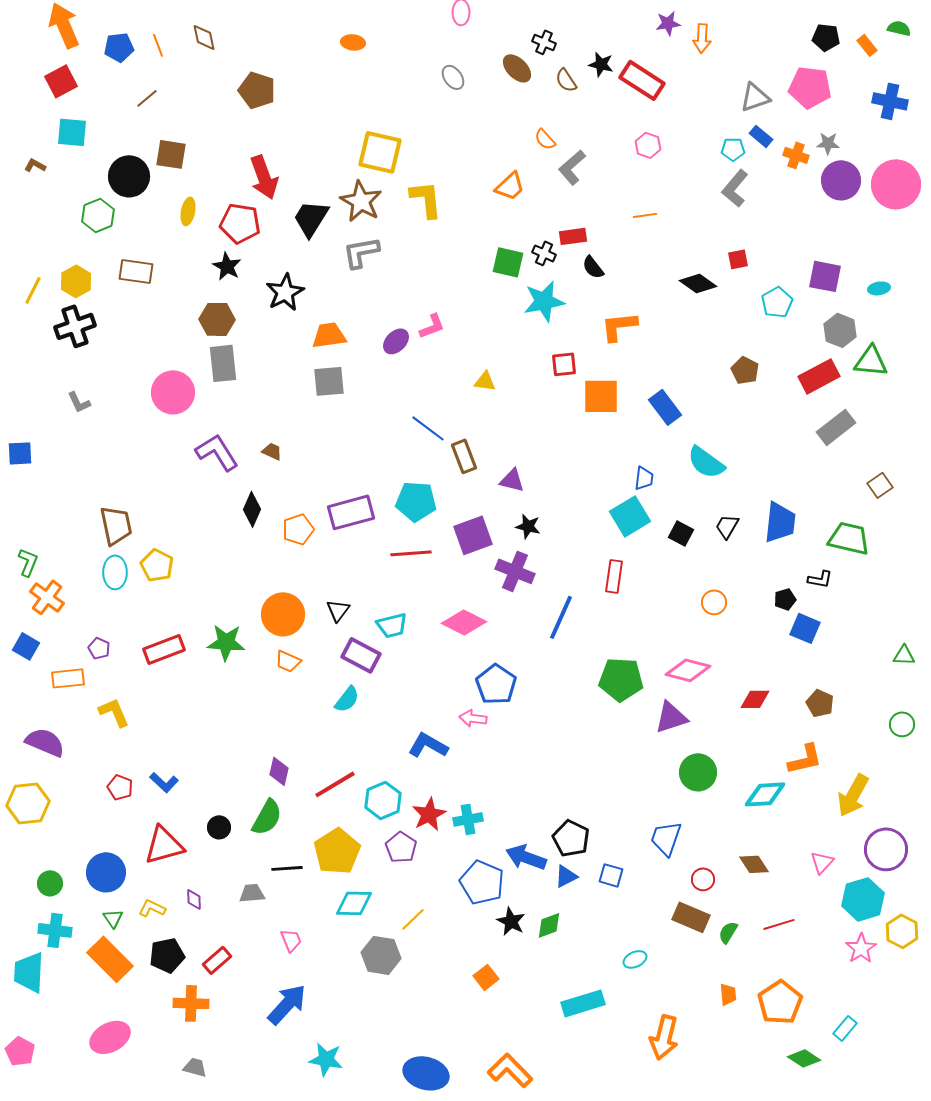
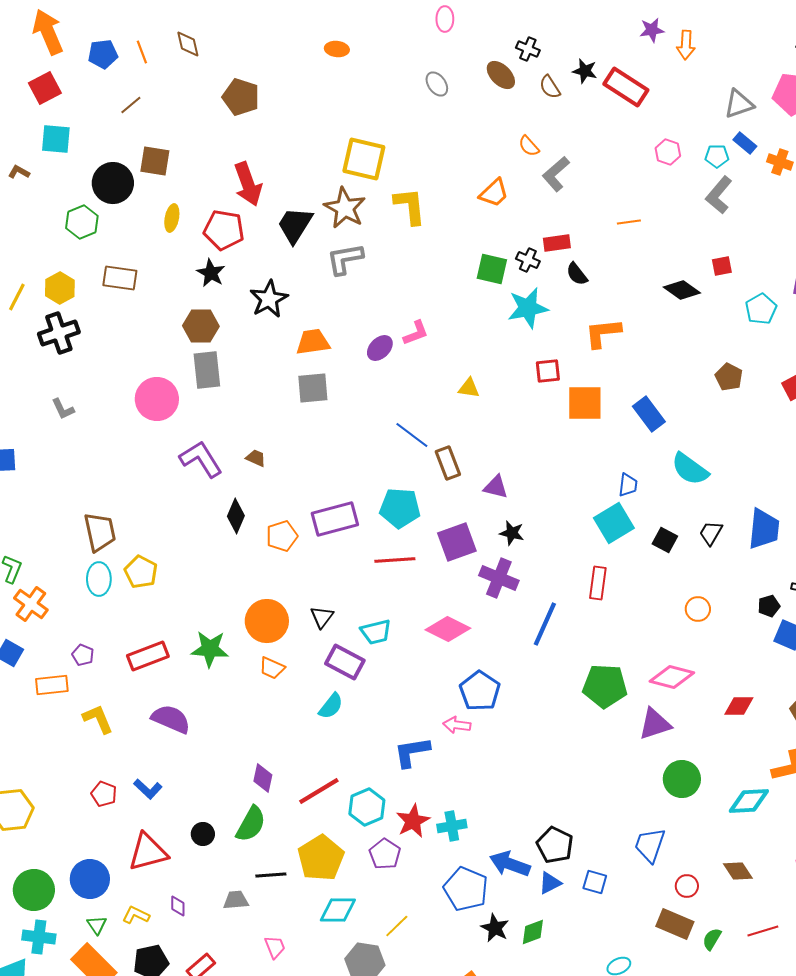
pink hexagon: (648, 145) -> (668, 152), moved
purple semicircle: (45, 742) -> (171, 719), moved
blue L-shape: (428, 745) -> (412, 752), turned -39
green circle: (50, 883) -> (34, 890), size x1.6

